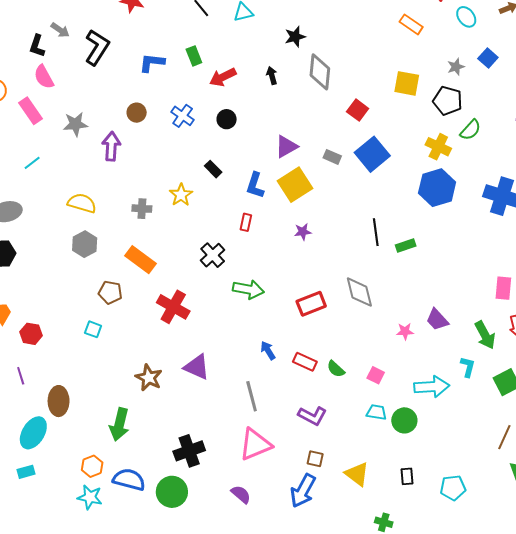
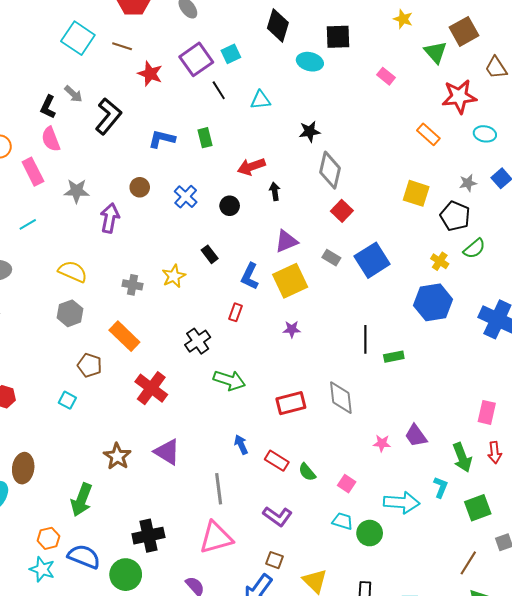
cyan ellipse: (466, 17) -> (485, 134), turned -50
black arrow: (272, 76) -> (275, 191), moved
red arrow: (223, 77) -> (251, 167), moved
red square: (358, 110) -> (342, 211), moved
yellow cross: (438, 147) -> (440, 261), size x0.7

